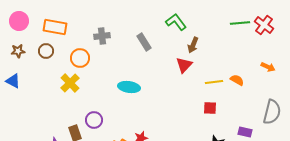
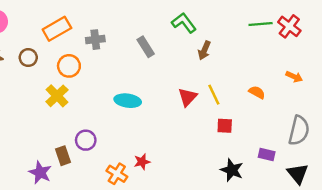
orange rectangle: (55, 27) -> (57, 29), moved, turned -40
red triangle: (184, 65) -> (188, 97), moved
yellow line: (214, 82) -> (214, 95), moved, turned 72

